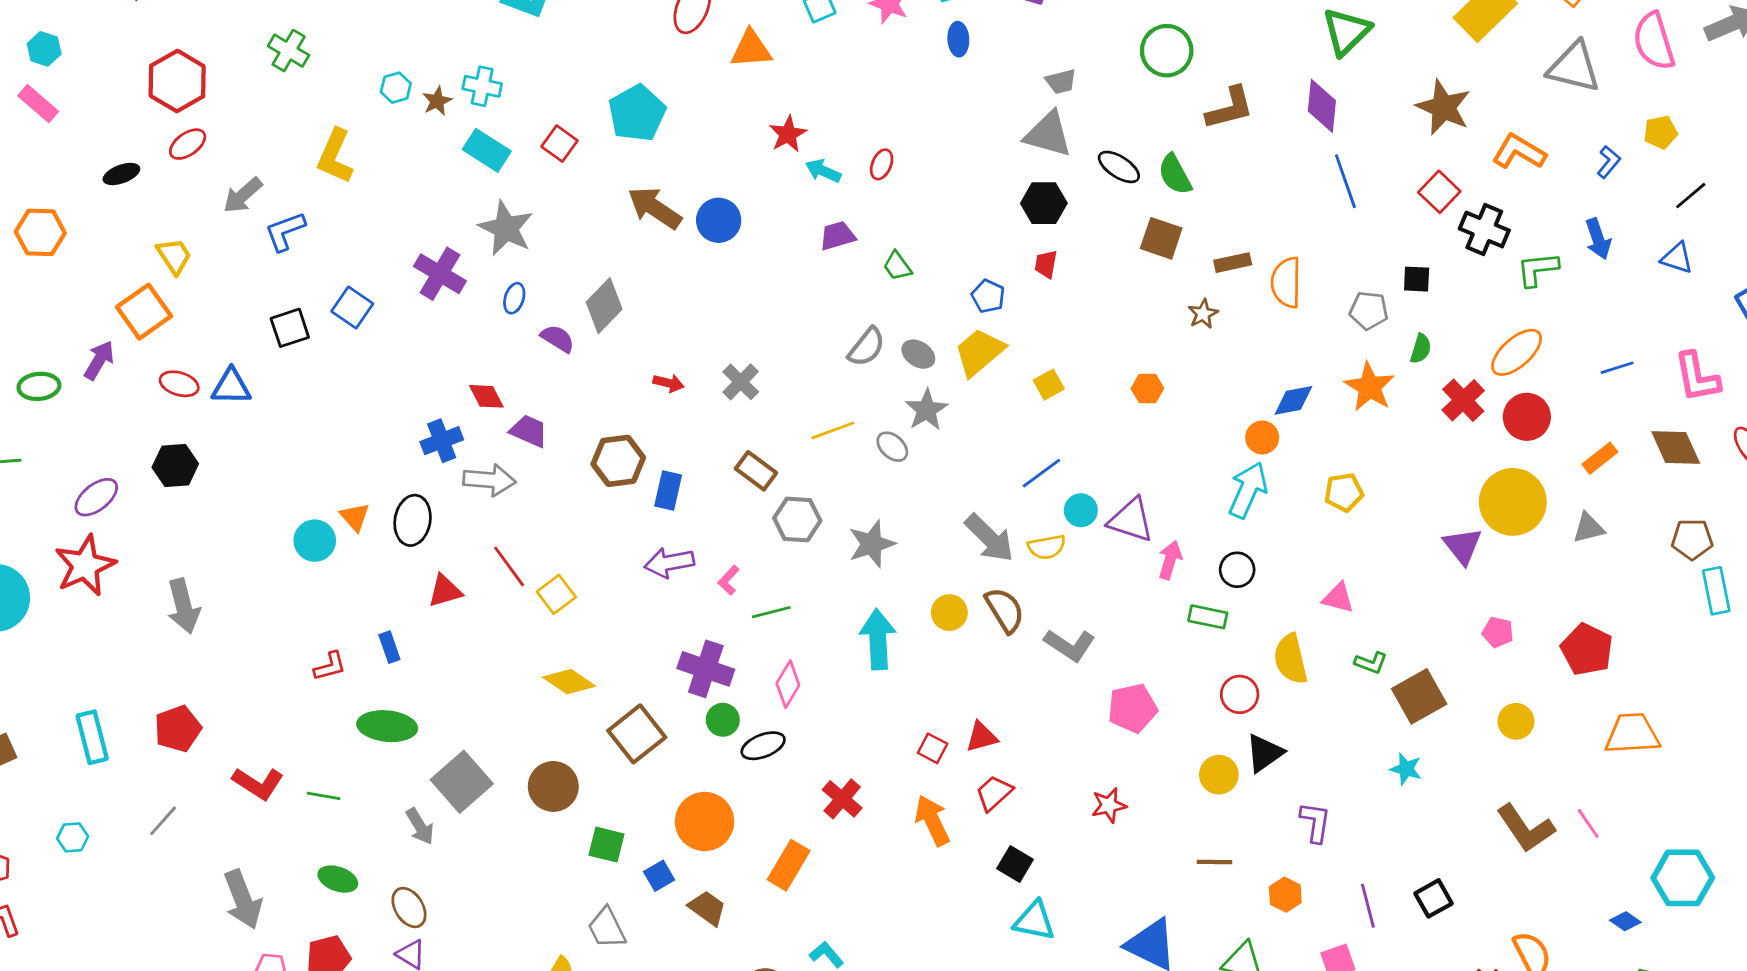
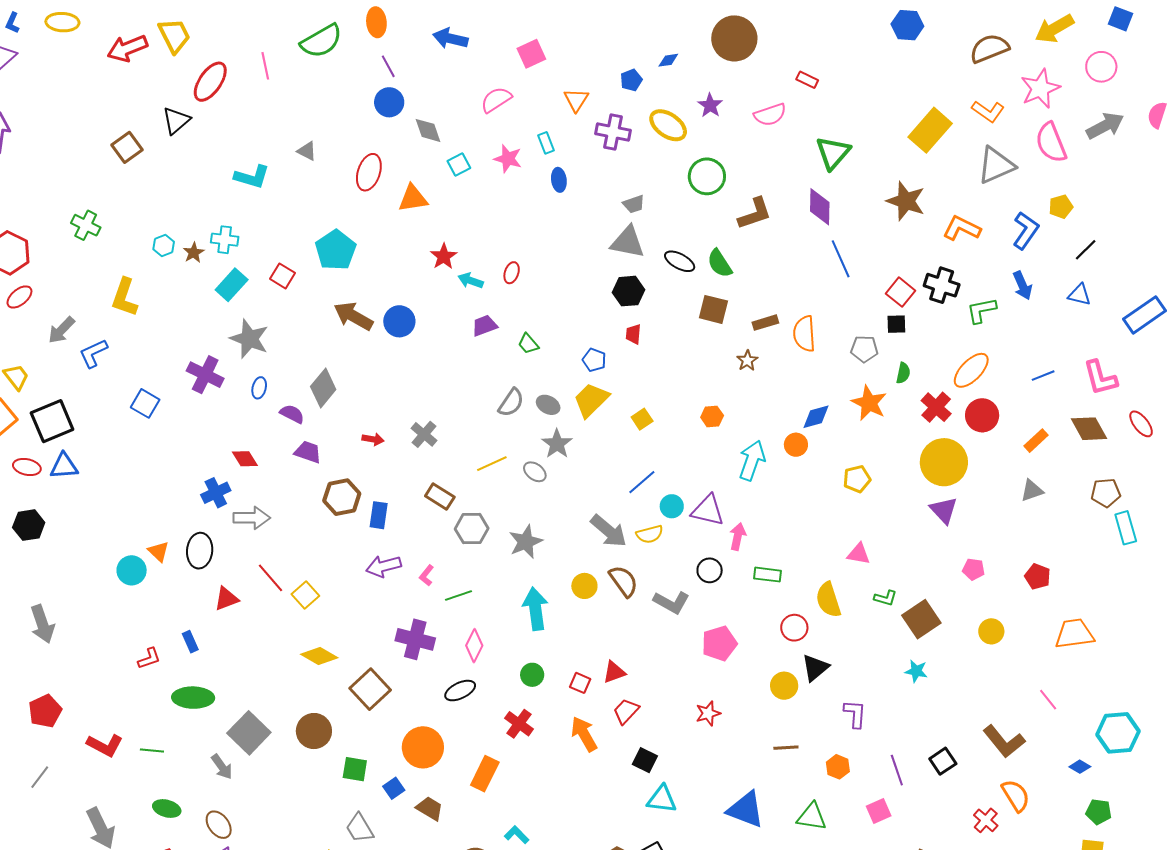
gray triangle: (1574, 67) -> (996, 165), turned -33
cyan rectangle: (487, 150) -> (232, 285), turned -76
blue L-shape: (1609, 162) -> (1026, 230), size x1.6
red square: (1439, 192) -> (900, 292), moved
black square: (290, 328) -> (52, 421), moved, size x1.5
purple trapezoid: (529, 431) -> (308, 452), moved
cyan arrow: (1248, 490) -> (752, 461), moved
yellow circle: (1513, 502) -> (944, 462), moved
black circle: (1237, 570) -> (710, 570), moved
red pentagon: (1587, 649) -> (1038, 577), size x0.7
green circle: (723, 720) -> (532, 675), moved
brown L-shape: (1526, 828) -> (1004, 741), moved

